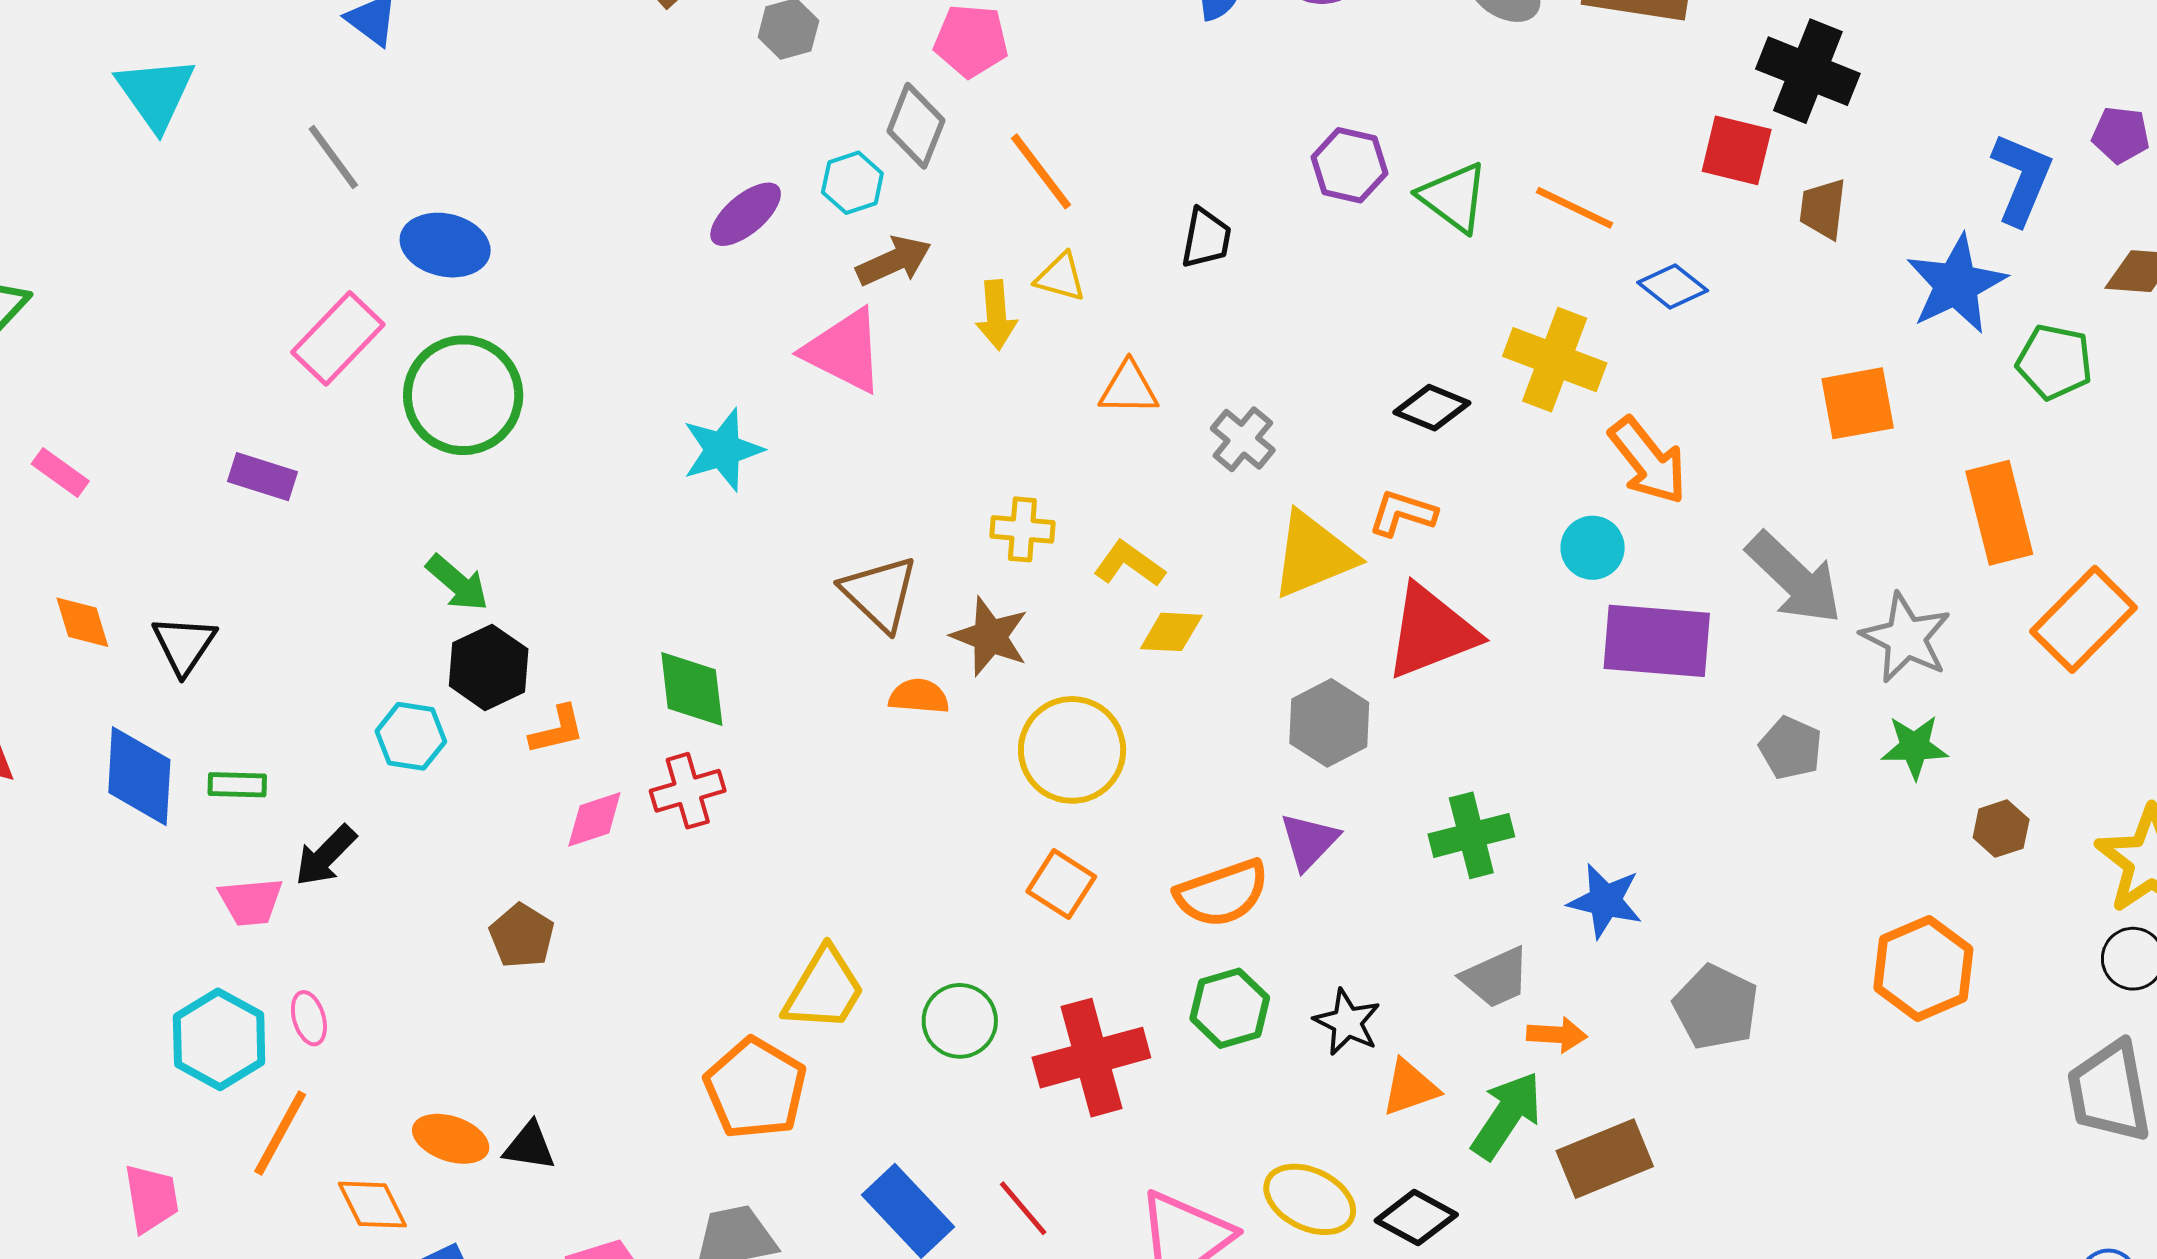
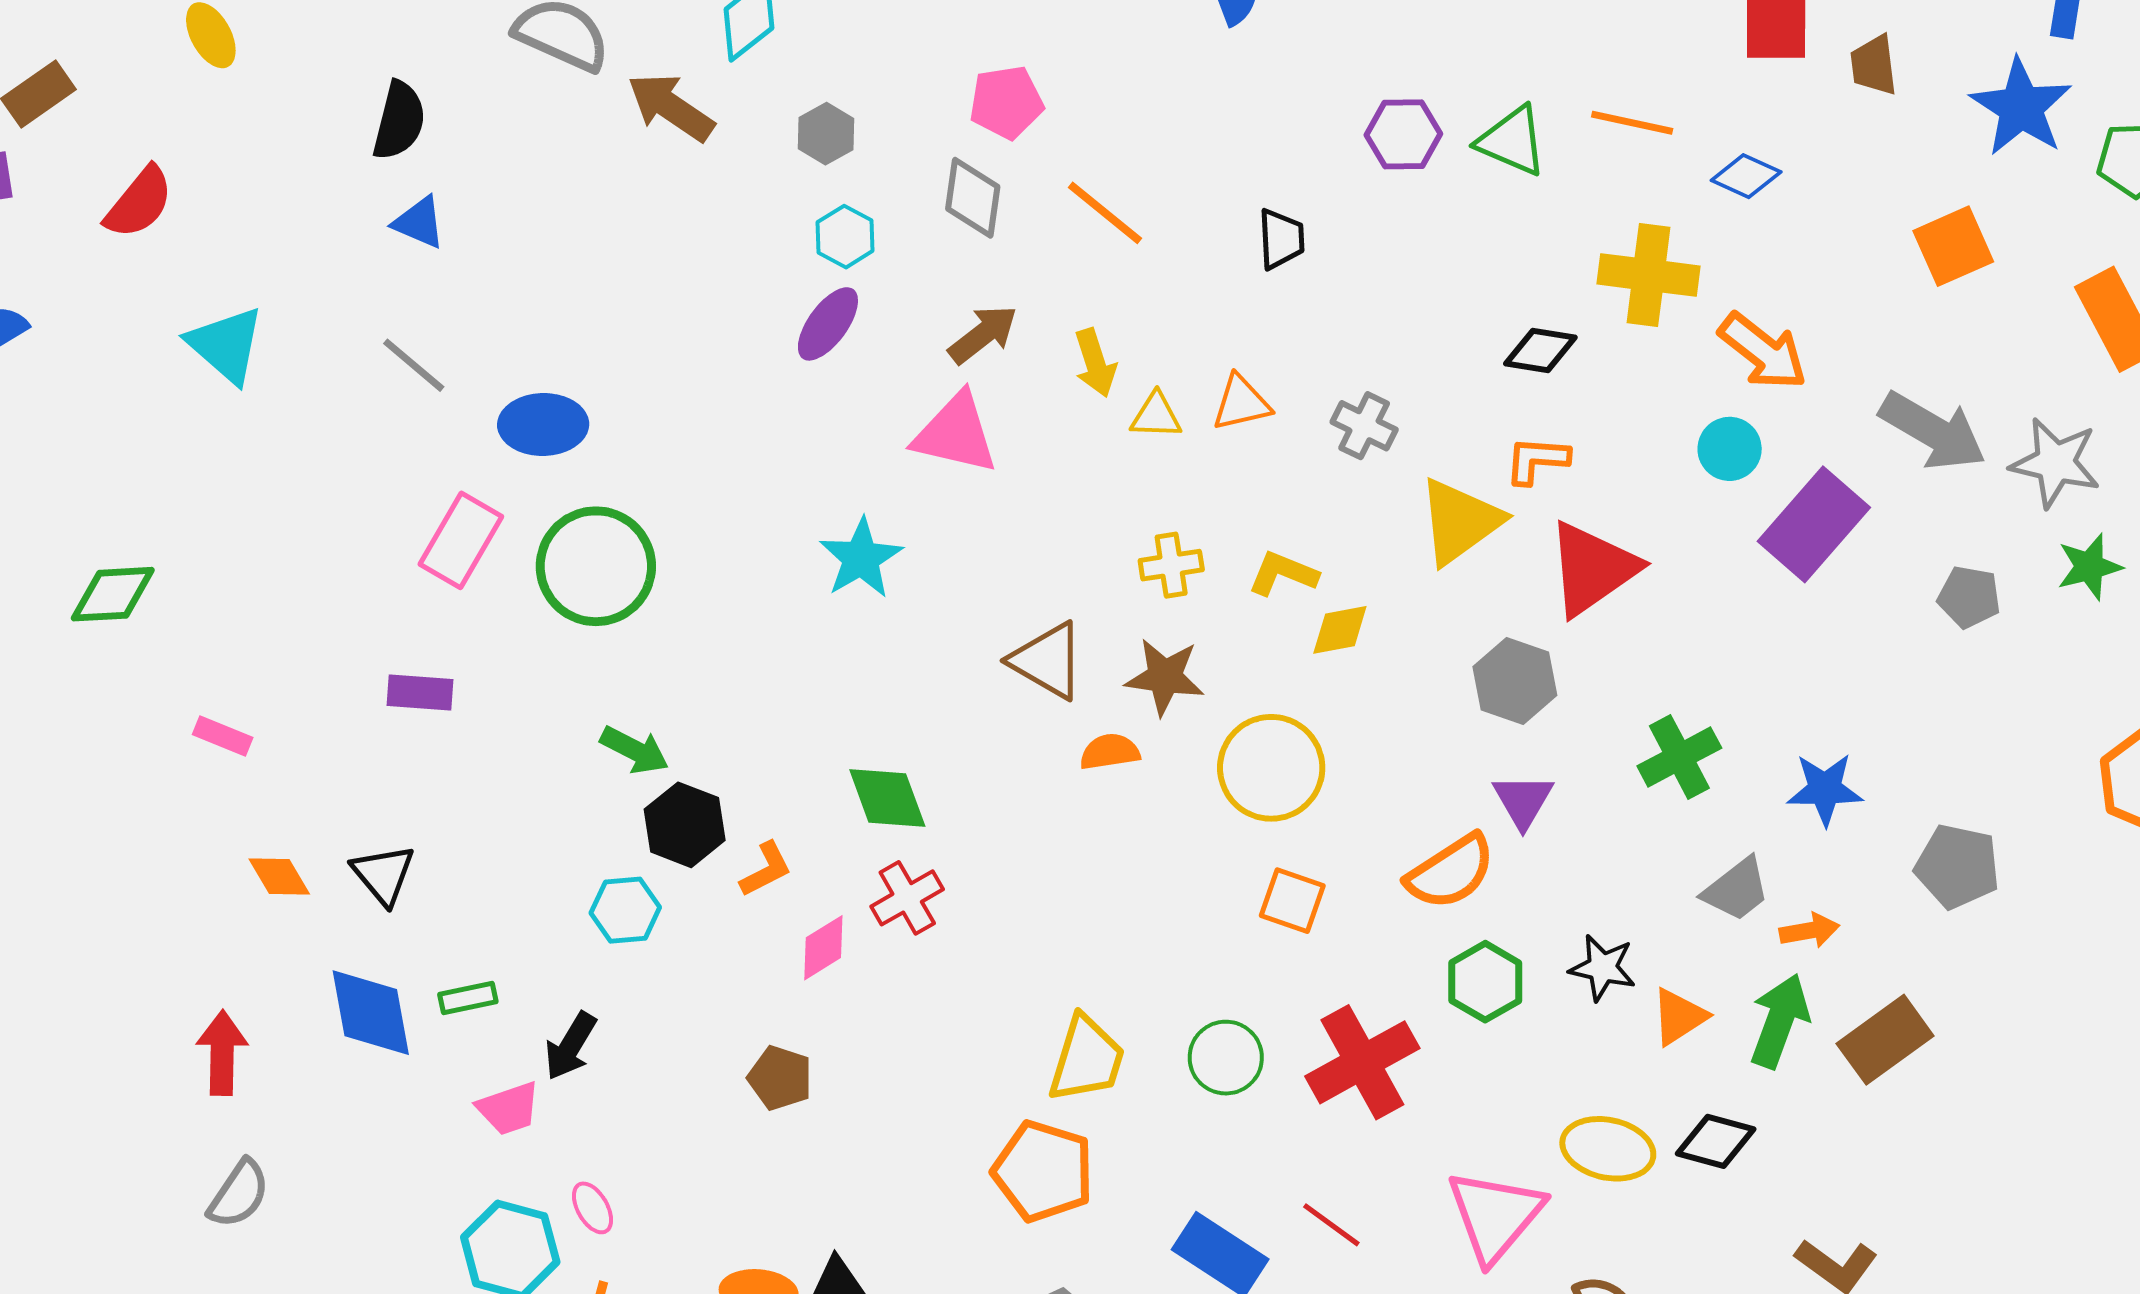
cyan hexagon: (852, 183) -> (845, 237), moved
yellow triangle: (1060, 277) -> (1156, 416), moved
purple rectangle: (1657, 641) -> (1814, 524), turned -40

